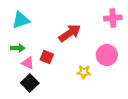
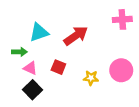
cyan triangle: (21, 20) -> (39, 32), moved
pink circle: (107, 55) -> (121, 70), moved
red square: (47, 57) -> (58, 67), moved

